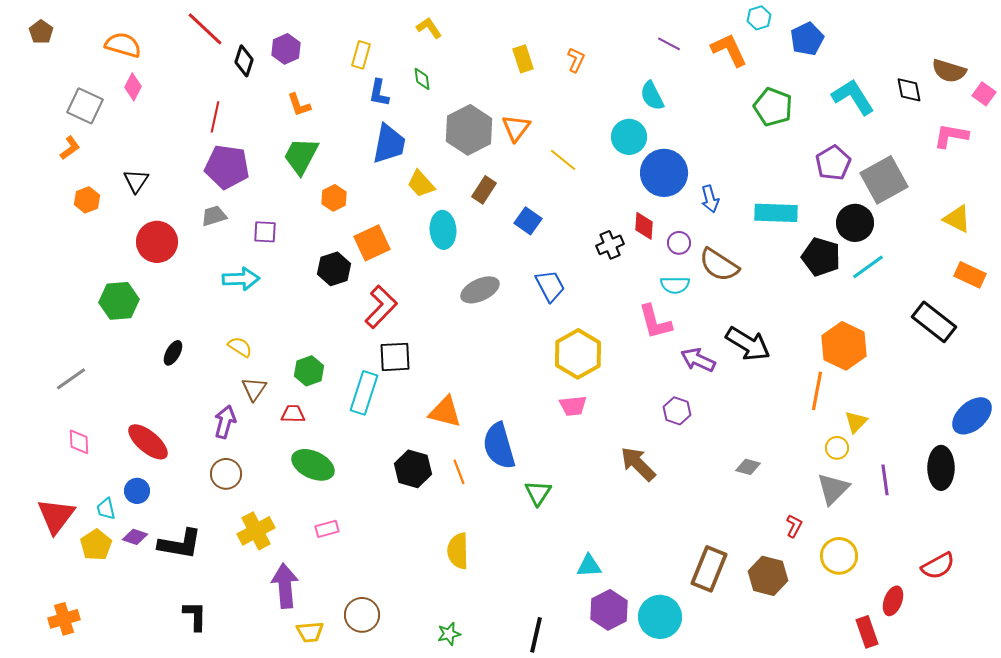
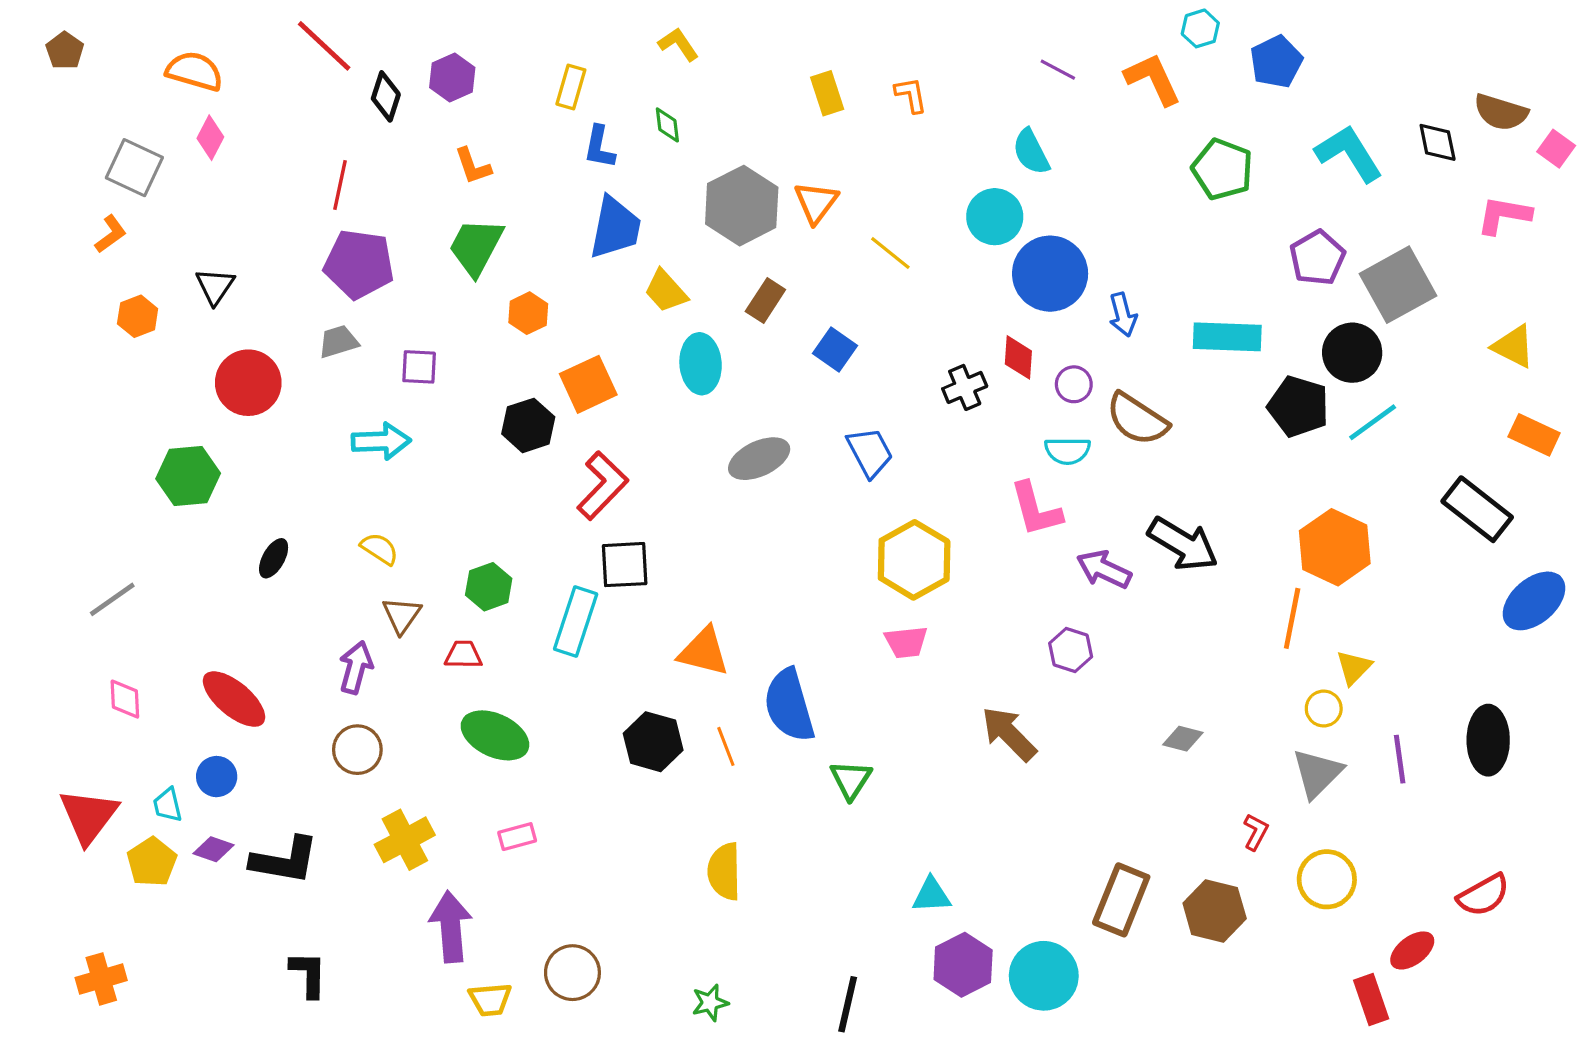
orange L-shape: (576, 60) -> (911, 95), turned -35
blue ellipse: (972, 416) -> (1534, 601), moved
red ellipse: (893, 601) -> (1412, 950), turned 32

